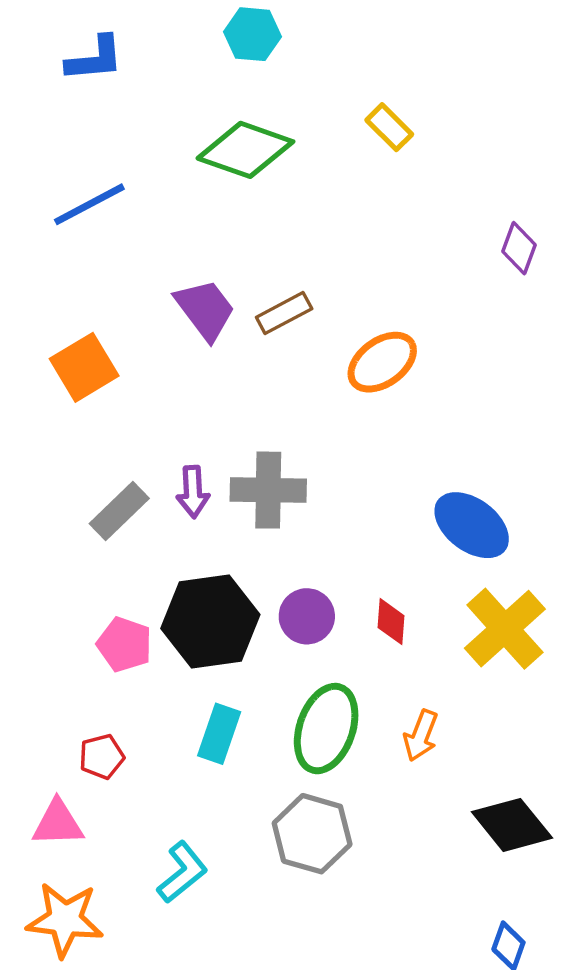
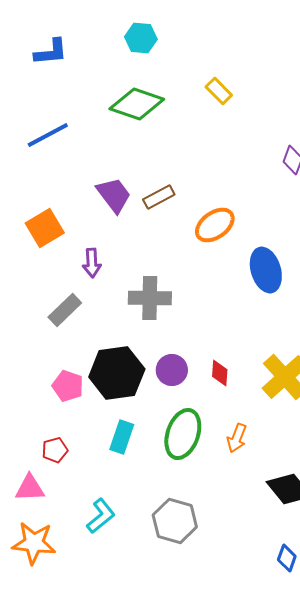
purple arrow: (193, 492) -> (92, 263), moved
blue ellipse: (472, 525) -> (266, 270), moved, turned 36
gray hexagon: (312, 834) -> (175, 521), moved

